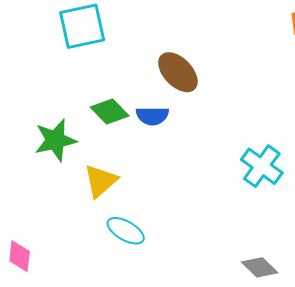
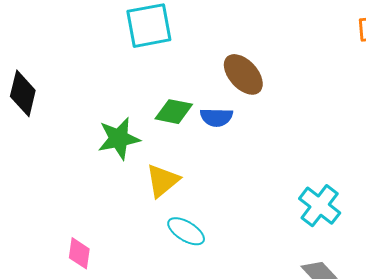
green diamond: (110, 112) -> (174, 112), turned -36
cyan cross: (262, 166) -> (320, 206), moved

